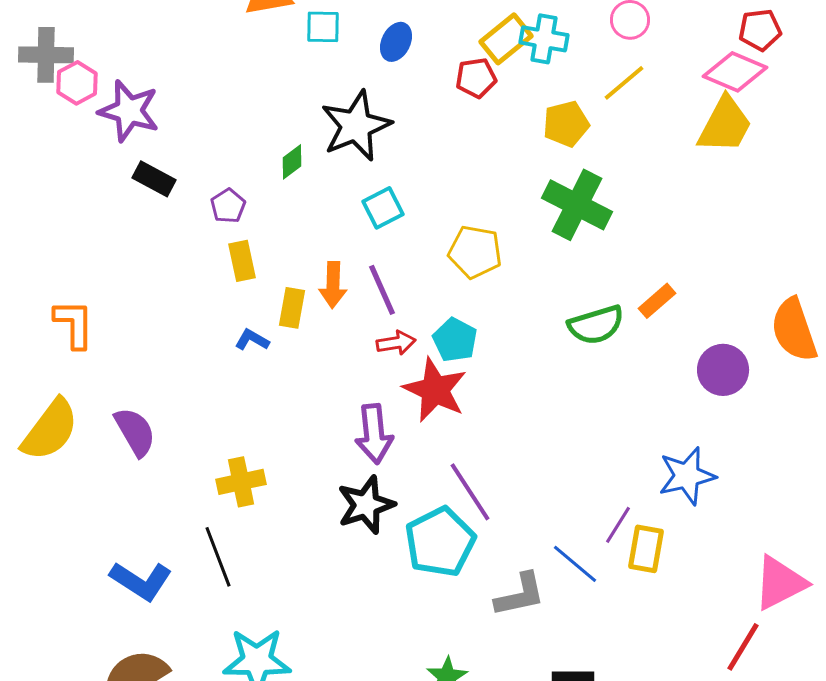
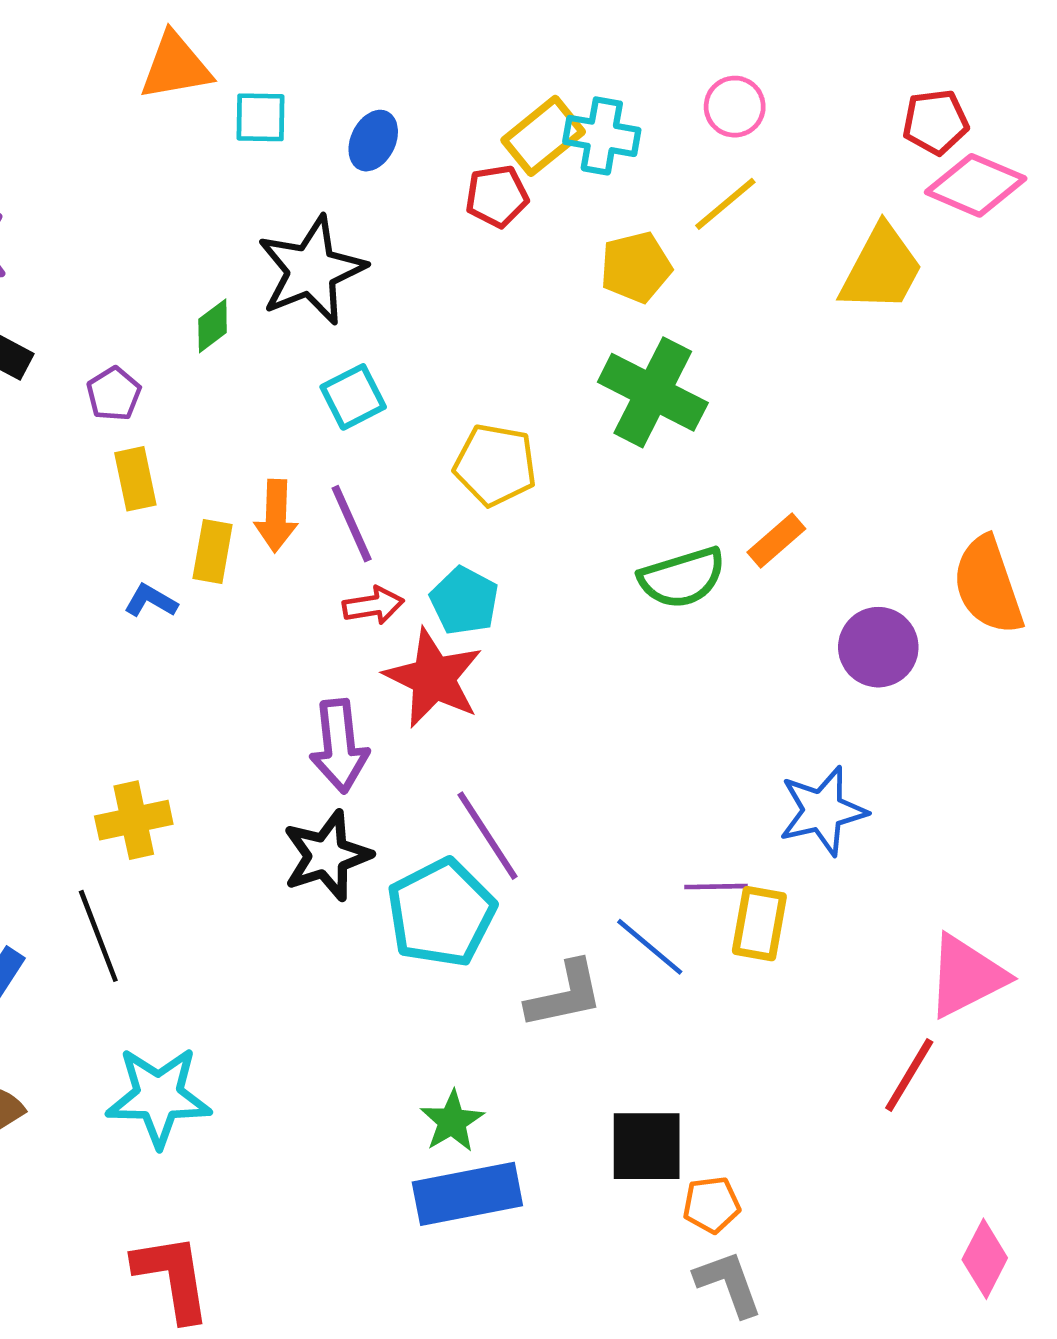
pink diamond: (735, 72) -> (976, 185), moved
purple line: (618, 525) -> (716, 887), turned 57

